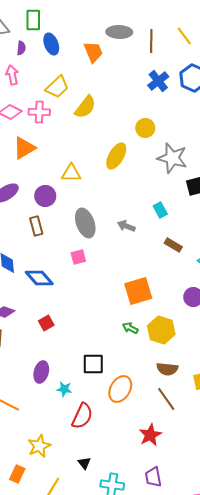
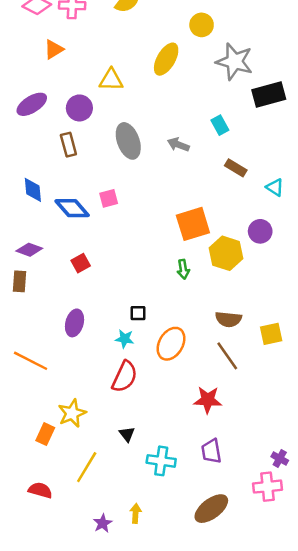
orange triangle: (24, 148) -> (54, 49), size x0.7
pink square: (78, 257) -> (109, 198), moved
green arrow: (130, 328) -> (183, 269), turned -126
yellow hexagon: (161, 330) -> (226, 253), moved
black square: (93, 364) -> (138, 313), size x0.6
cyan star: (64, 389) -> (125, 339), moved
red star: (150, 435) -> (208, 400), turned 30
orange rectangle: (17, 474) -> (45, 434), moved

